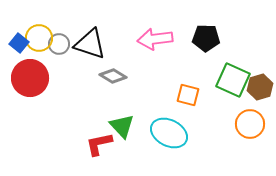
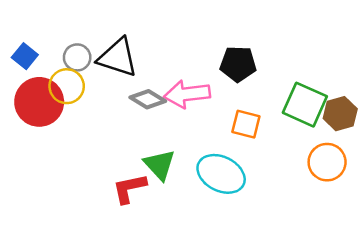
yellow circle: (39, 38) -> (67, 86), moved
black pentagon: (206, 38) -> (238, 64), moved
pink arrow: (155, 39) -> (187, 94), moved

